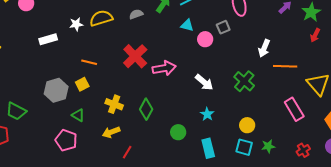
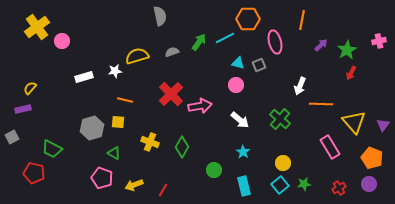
white star: (76, 24) -> (115, 71), moved
cyan triangle: (187, 25) -> (238, 63), moved
pink circle: (205, 39) -> (236, 85), moved
yellow square: (82, 84) -> (118, 122), turned 32
yellow arrow: (111, 132) -> (134, 185), moved
cyan square: (244, 147) -> (280, 185), turned 36

